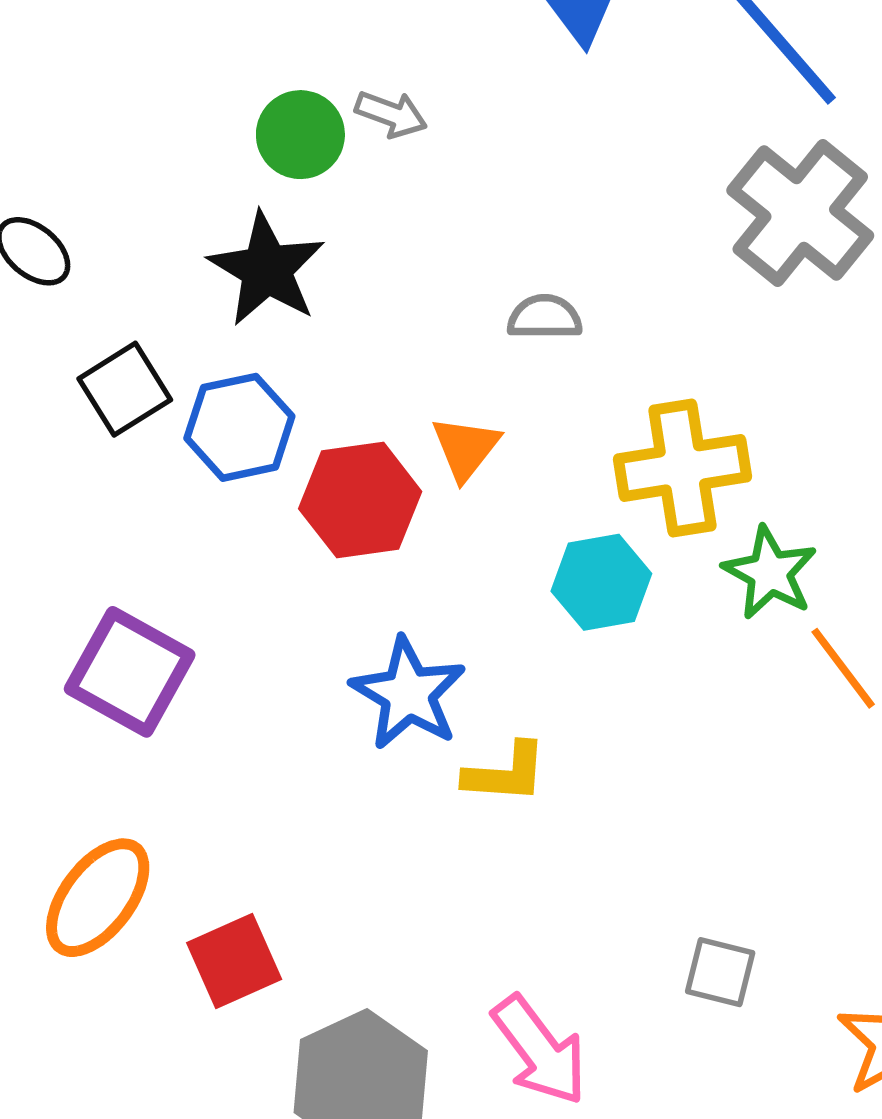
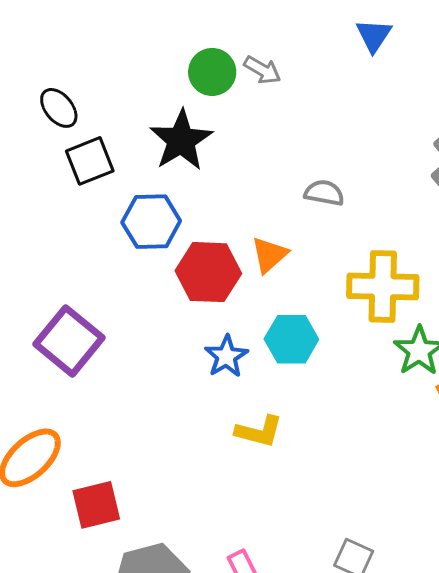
black square: (125, 389) -> (90, 161), moved
cyan hexagon: (601, 582) -> (291, 339), moved
blue star: (408, 694) -> (226, 356), moved, size x0.7

